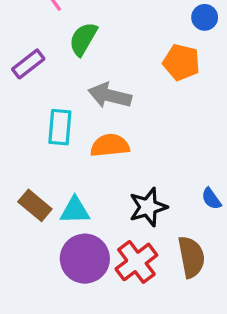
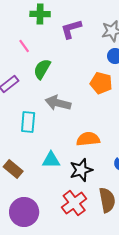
orange semicircle: (110, 145) -> (88, 139), moved
cyan triangle: (75, 210) -> (51, 160), moved
purple circle: (85, 259) -> (24, 212), moved

